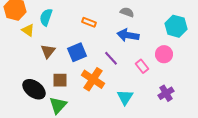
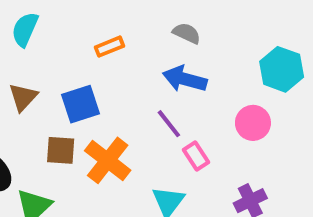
orange rectangle: (89, 22) -> (109, 47), turned -48
purple line: (111, 58) -> (169, 124), moved
pink rectangle: (142, 66) -> (196, 156), moved
brown square: (60, 80) -> (61, 150), moved

